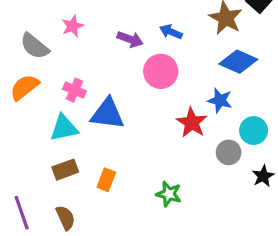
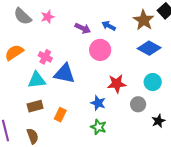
gray semicircle: (35, 46) -> (23, 16), moved
blue star: (220, 100) -> (98, 103), moved
red star: (192, 123) -> (117, 84), turned 30
cyan circle: (254, 131) -> (153, 82), moved

